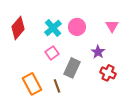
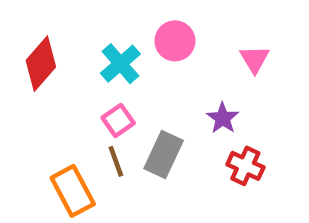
pink circle: (77, 27) -> (175, 41), moved
brown line: (57, 86) -> (116, 161), moved

